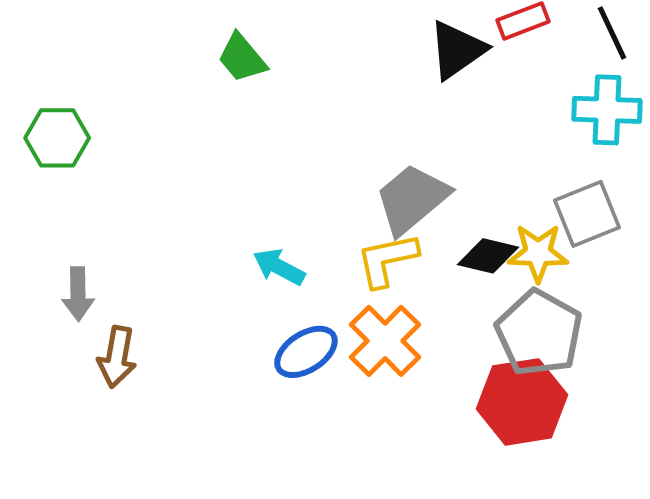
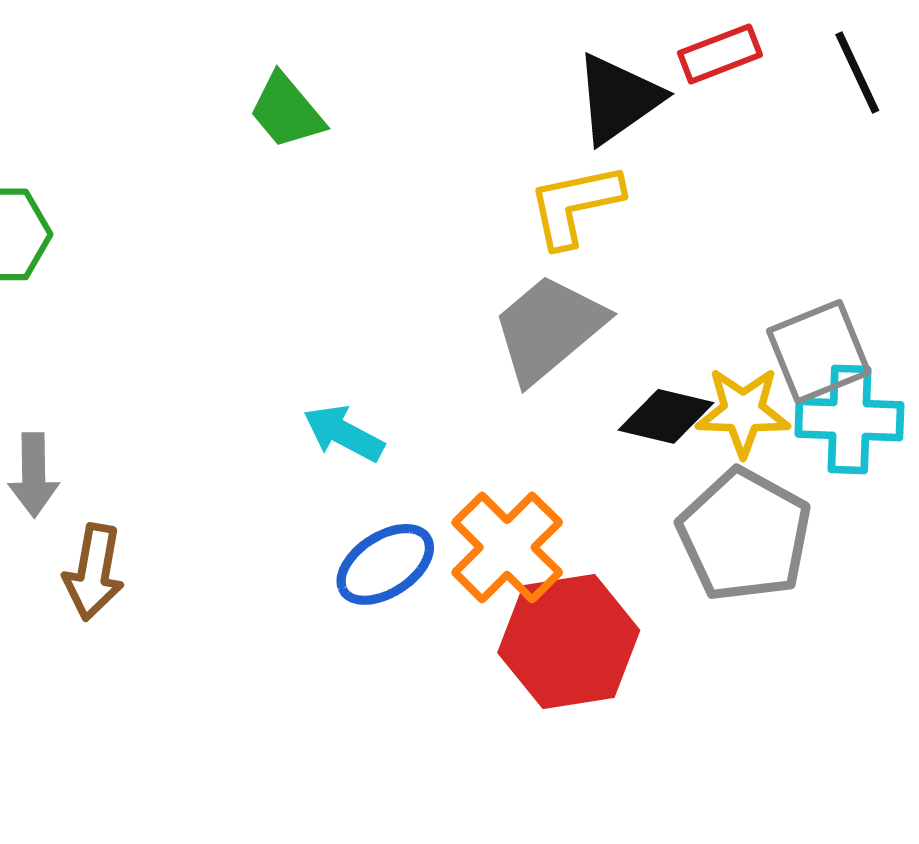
cyan cross: (607, 110) -> (849, 419), moved
yellow L-shape: (387, 260) -> (575, 205), moved
red hexagon: (522, 402) -> (569, 642), moved

